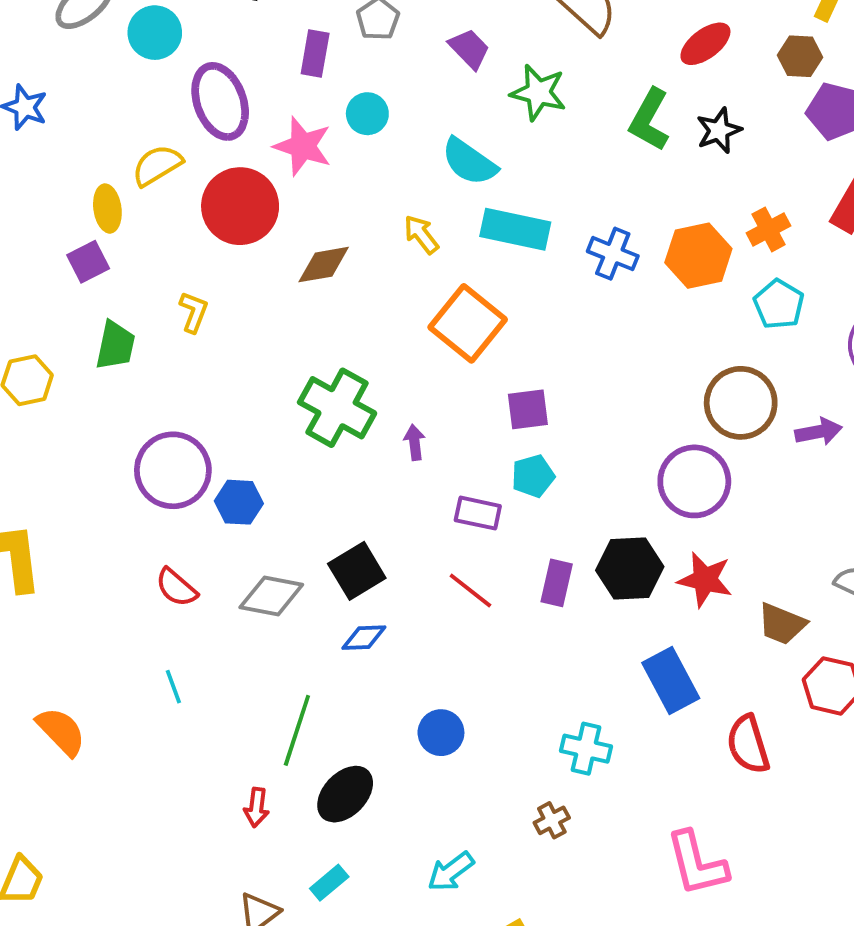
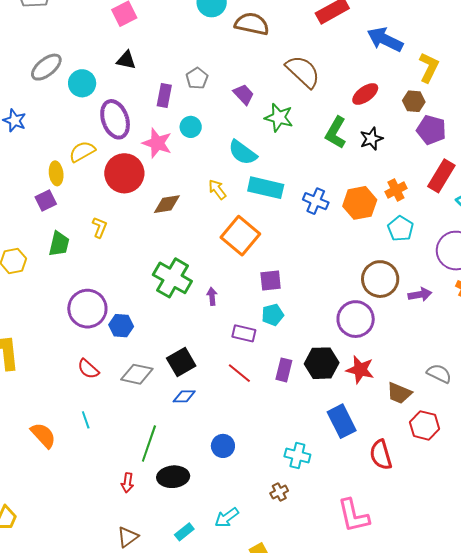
orange semicircle: (61, 731) -> (43, 435), moved
black ellipse: (345, 794) -> (173, 477), turned 40
cyan rectangle: (329, 883) -> (184, 532), moved

